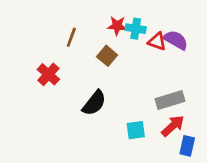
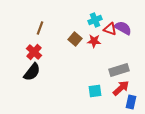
red star: (117, 26) -> (94, 41), moved
cyan cross: (136, 29) -> (95, 20), turned -32
brown line: (71, 37) -> (40, 28), moved
black semicircle: (94, 103) -> (32, 72), moved

